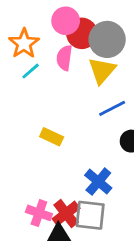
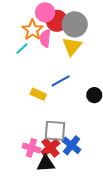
orange star: (24, 43) -> (32, 30), moved
blue line: (112, 108) -> (61, 81), moved
blue cross: (98, 182) -> (71, 145), moved
gray square: (90, 215) -> (55, 131), moved

